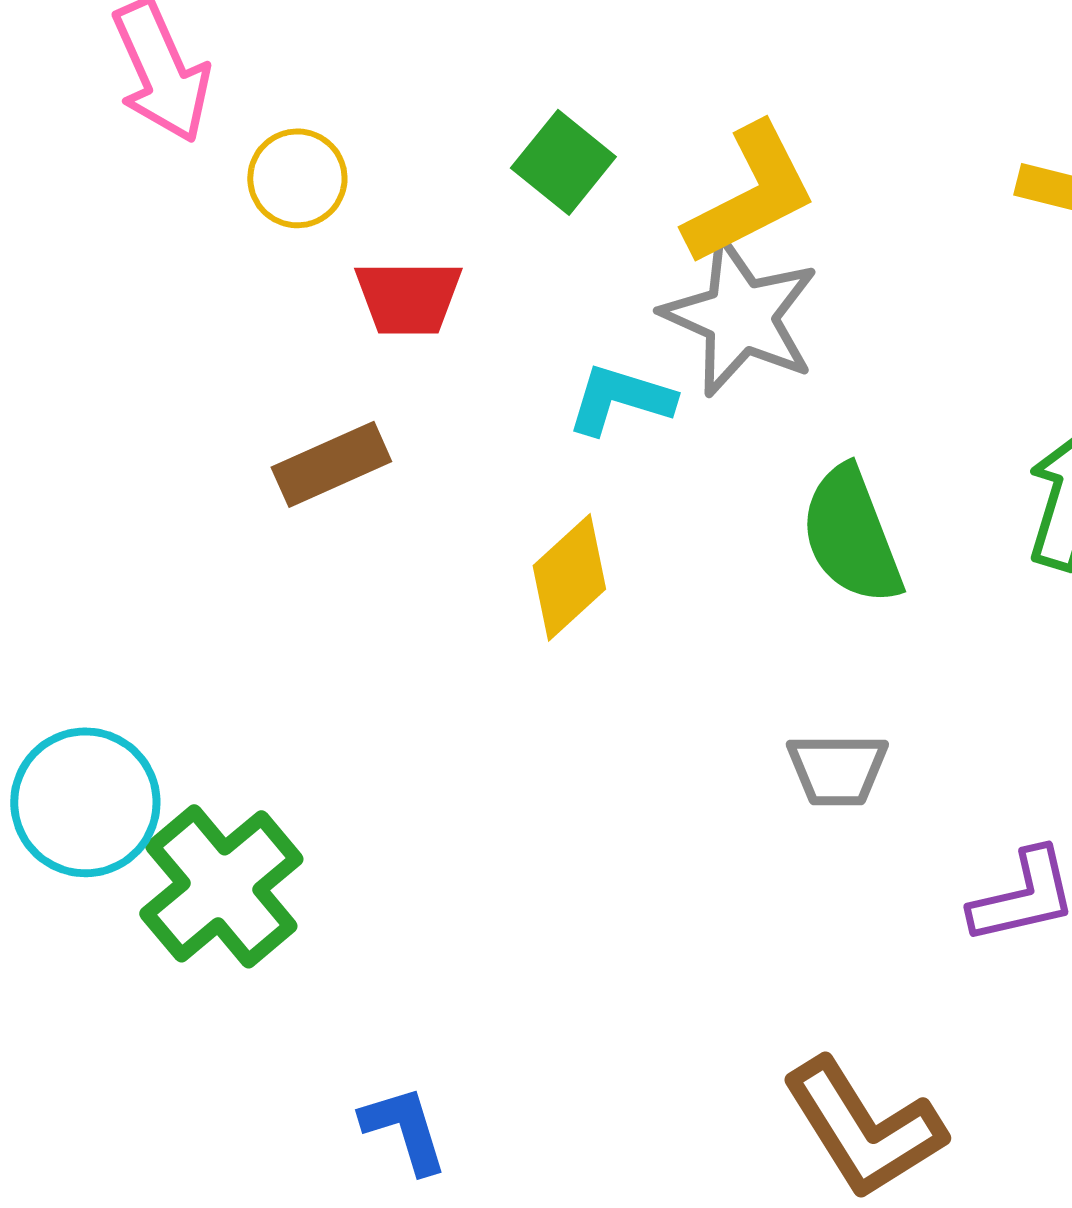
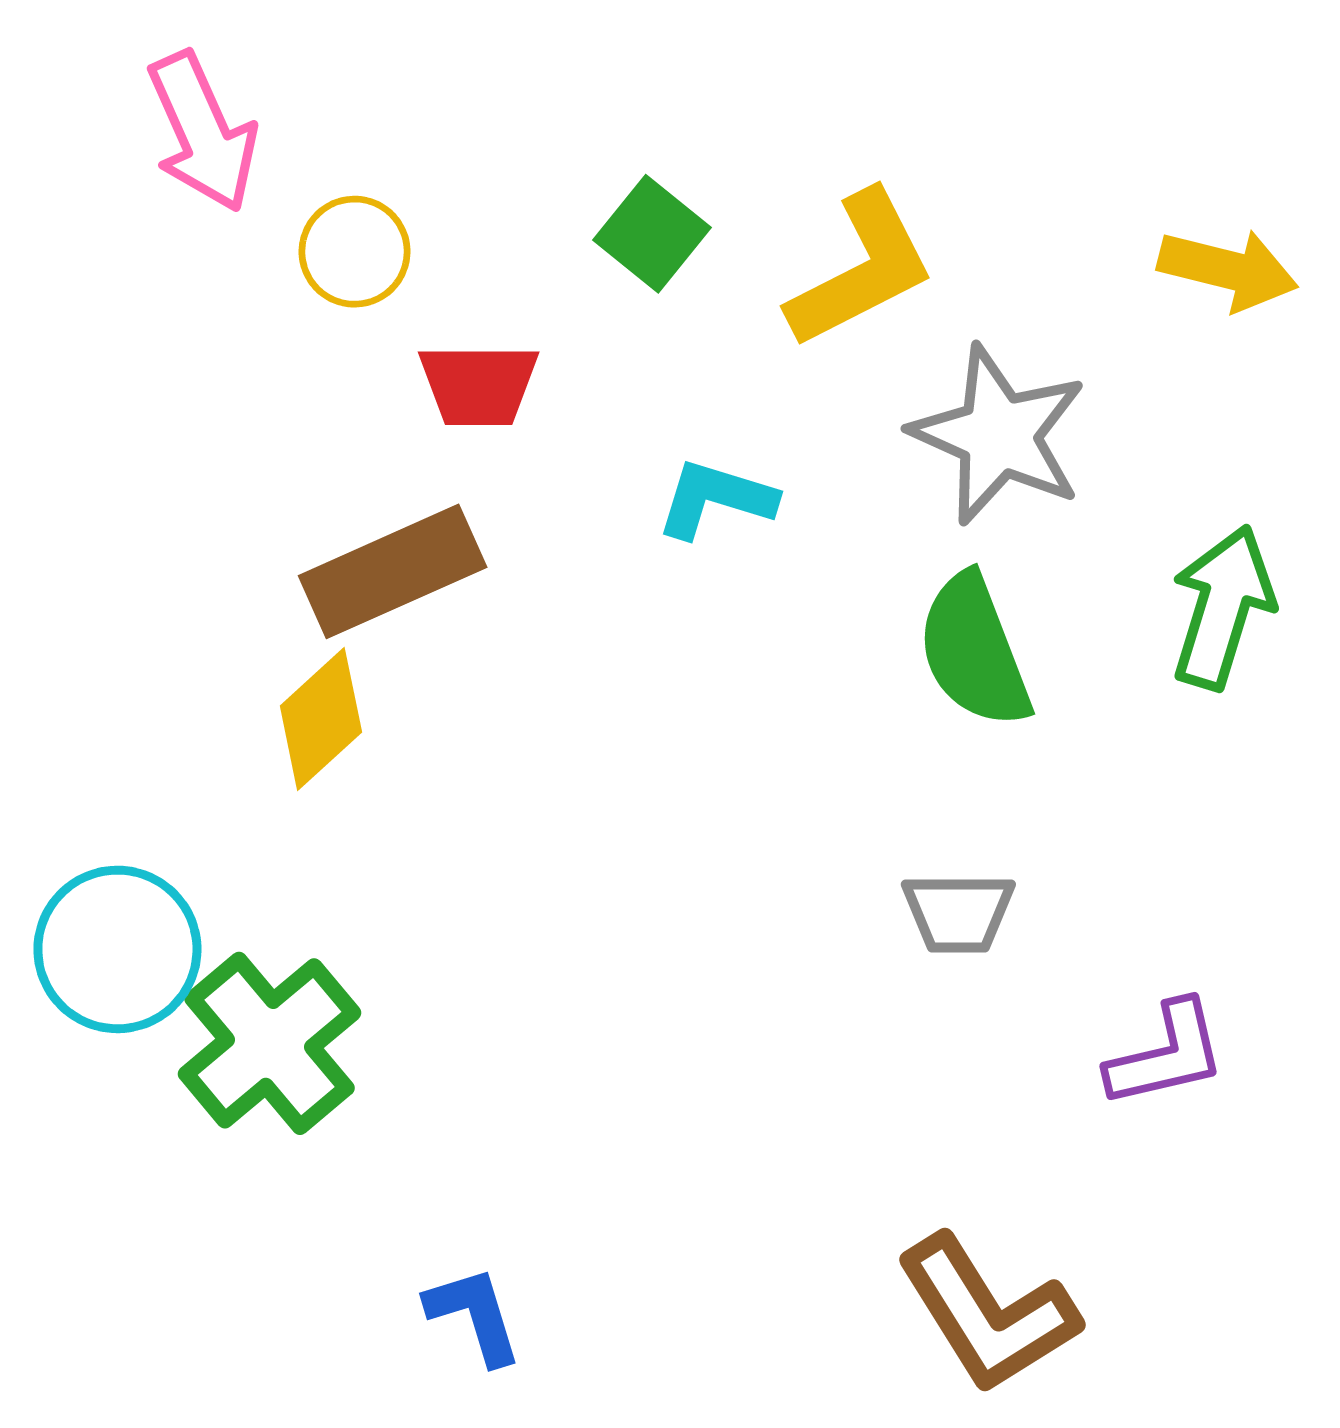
gray star: (740, 316) -> (999, 435), moved
brown rectangle: (331, 464) -> (393, 571), size x1.4
yellow diamond: (569, 577) -> (321, 719), moved

